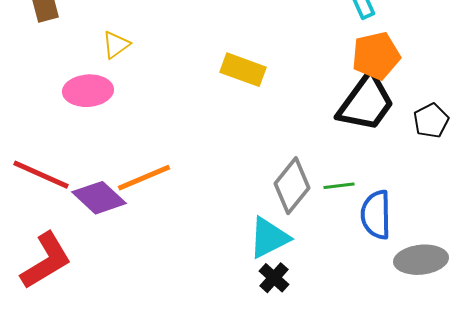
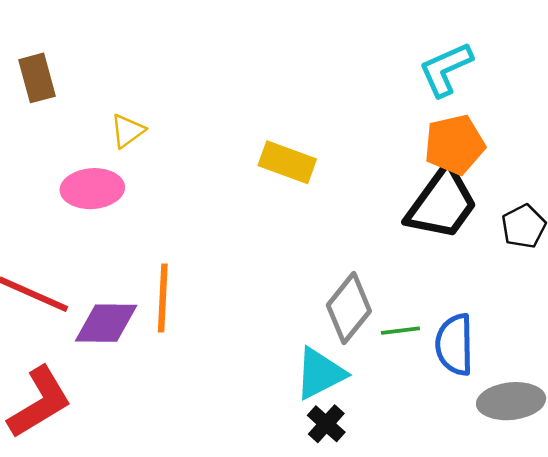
orange line: (144, 178) -> (163, 298), turned -64
green line: (339, 186) -> (400, 331), moved
purple diamond: (99, 198) -> (106, 323), turned -42

